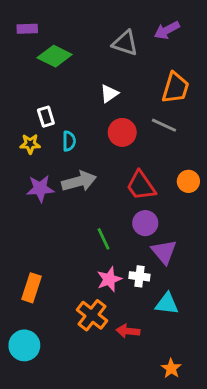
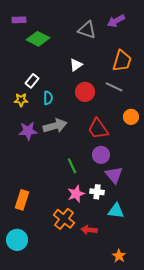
white rectangle: (46, 117) -> (32, 81), turned 56
orange circle: (188, 181) -> (131, 117), moved

